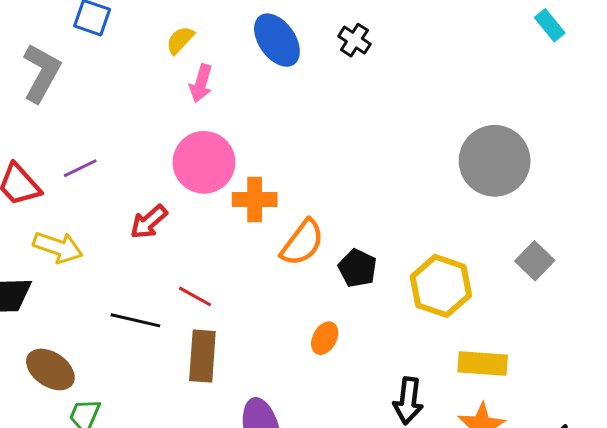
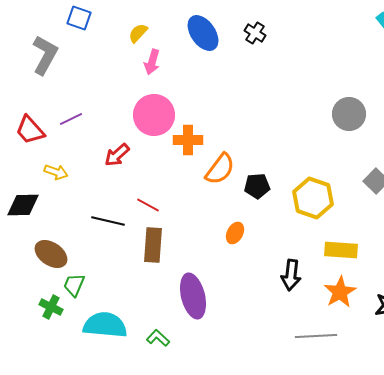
gray circle: (495, 161) -> (349, 114), size x0.7
yellow arrow: (58, 247) -> (56, 172), size x0.7
black pentagon: (357, 268) -> (257, 186), turned -30

